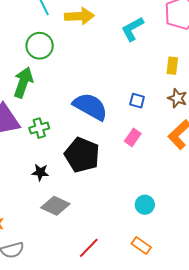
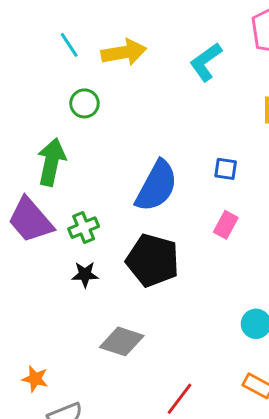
green circle: (40, 46) -> (84, 103), moved, size x0.7
blue semicircle: (90, 106) -> (157, 186), turned 96
black star: (40, 172) -> (85, 274), moved

